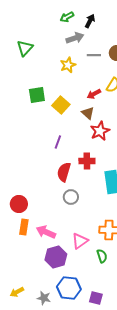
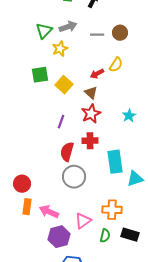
gray arrow: (75, 38) -> (68, 27), moved
green triangle: (25, 48) -> (44, 31), moved
yellow star: (68, 65) -> (60, 49), moved
red star: (100, 131) -> (91, 114), moved
gray circle: (71, 197) -> (74, 177), size x1.5
green semicircle: (102, 256) -> (105, 236), turned 32

